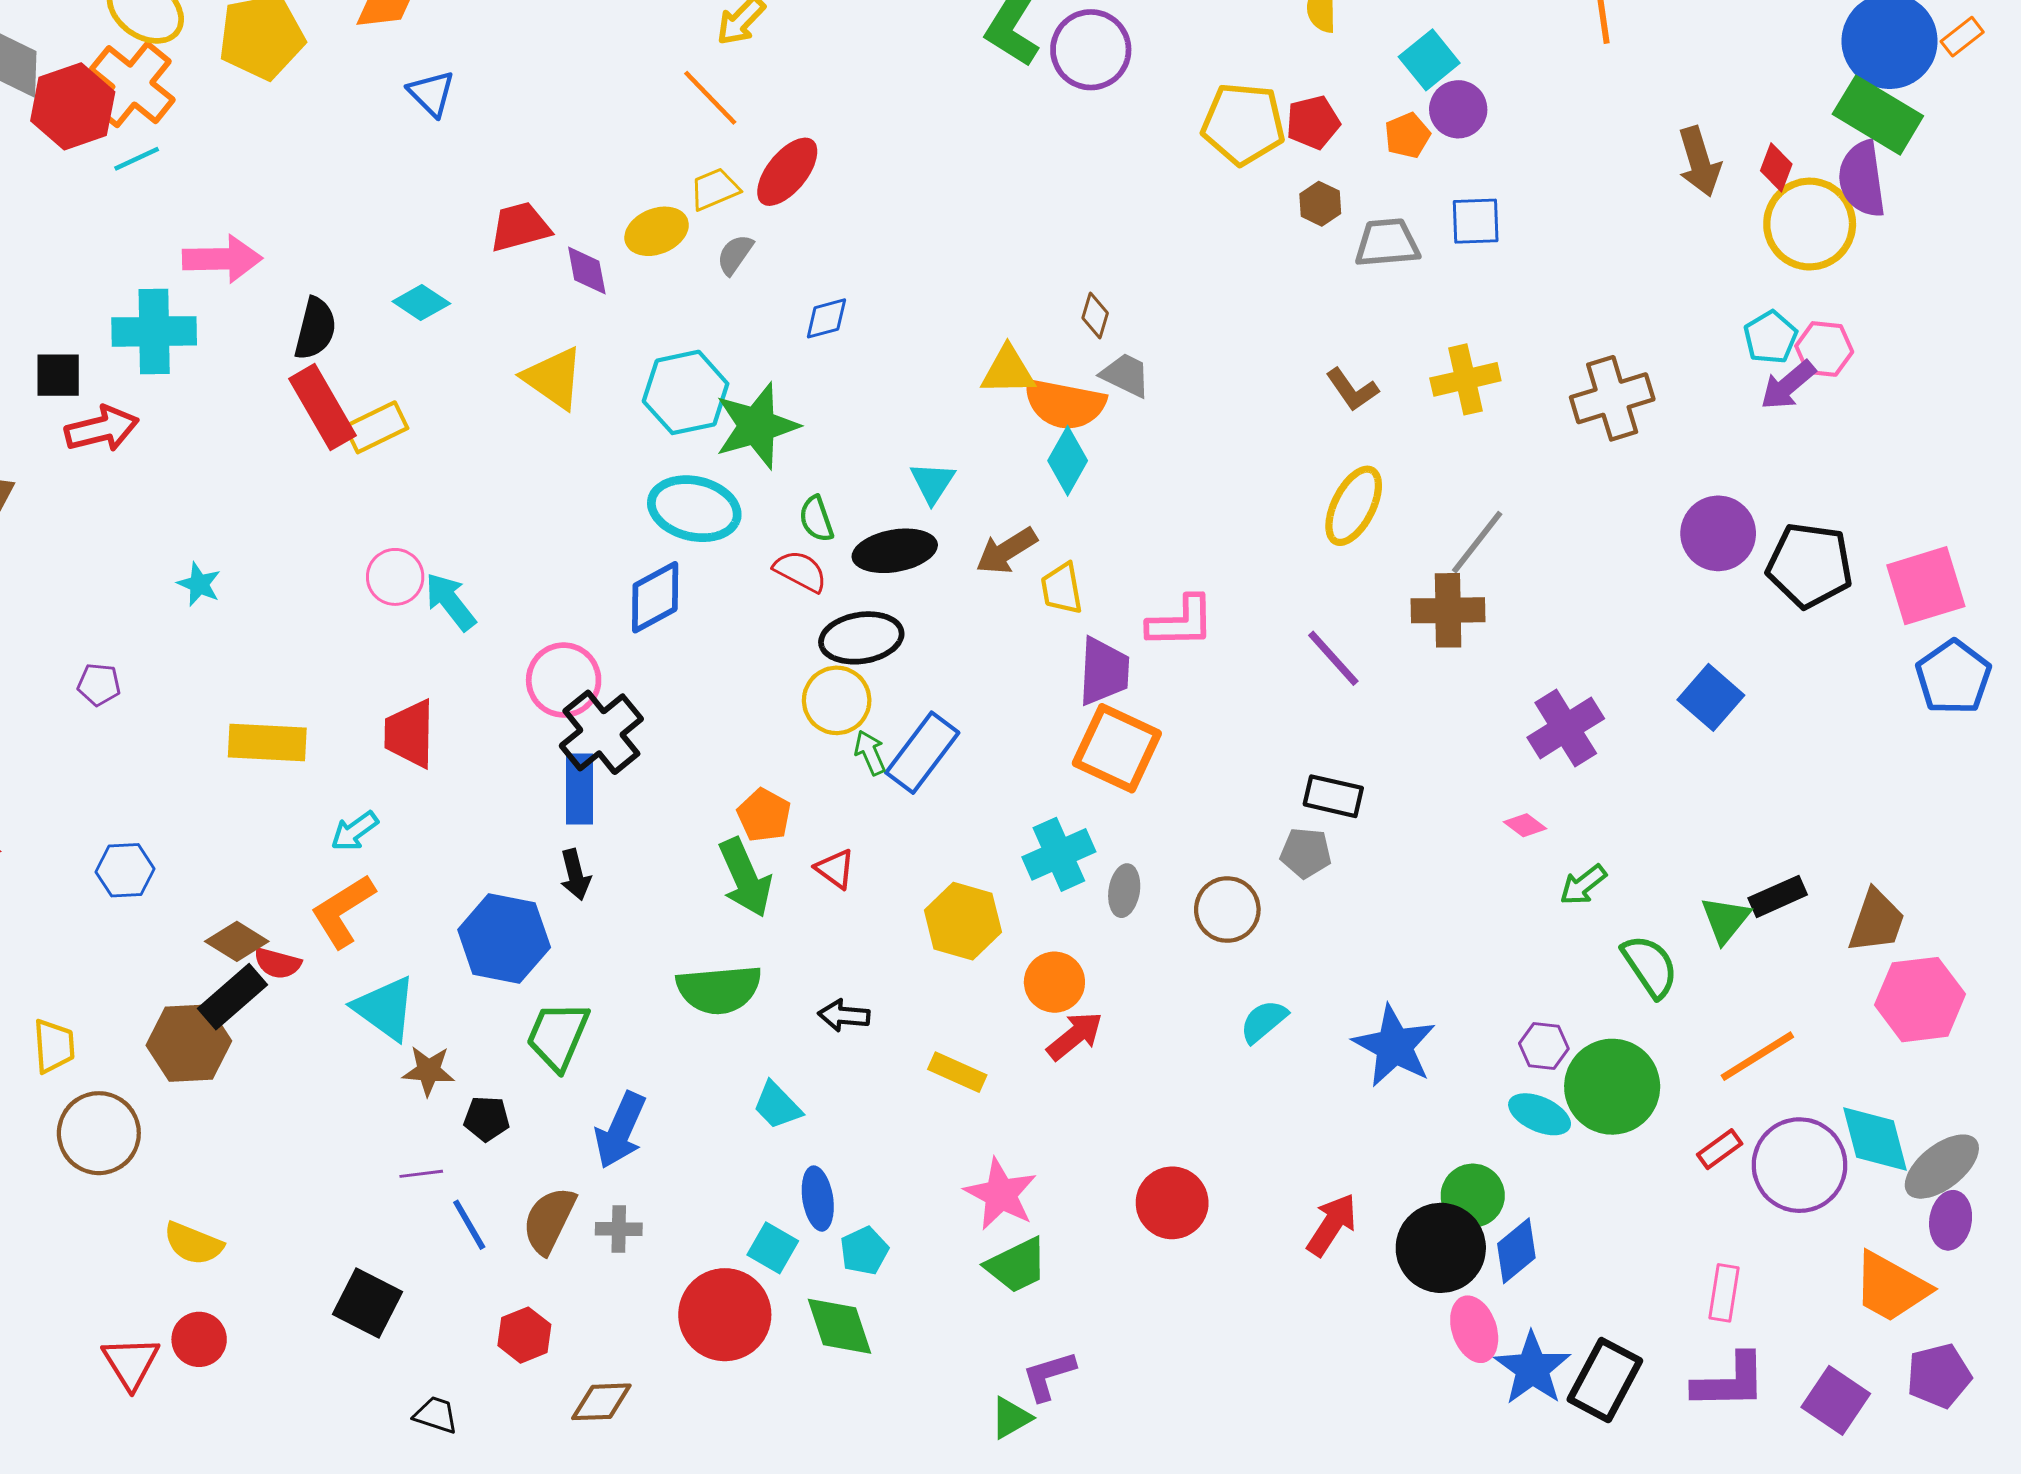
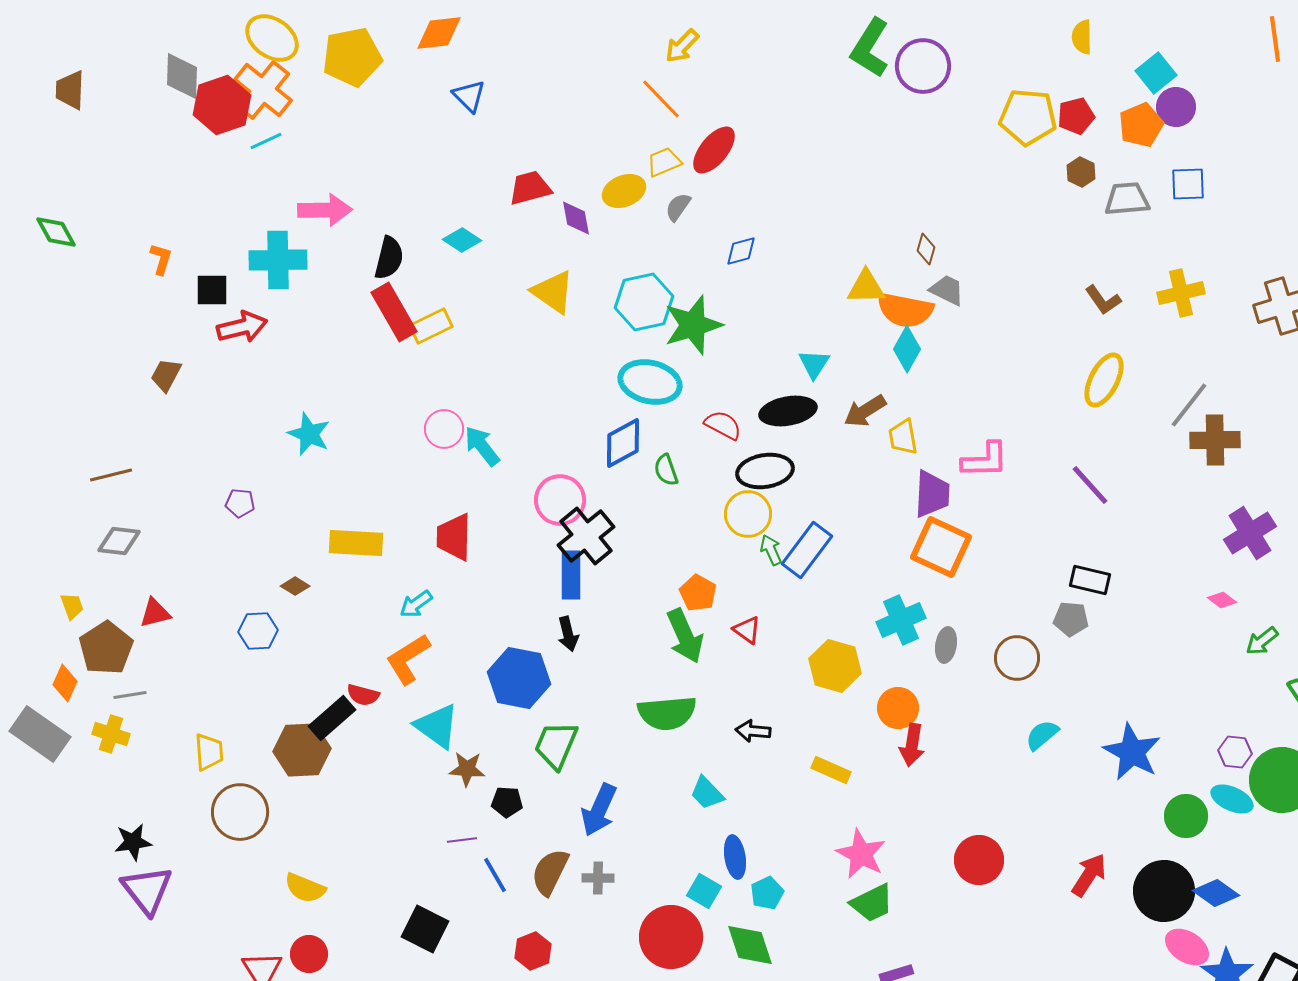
orange pentagon: (1407, 135) -> (1141, 125), size x1.4
green semicircle: (816, 519) -> (666, 470), moved
cyan star: (199, 584) -> (309, 434), size x1.4
brown cross: (1448, 610) -> (1215, 440), moved
brown diamond: (237, 941) -> (295, 586), moved, size x0.7
red arrow: (1075, 1036) -> (912, 745), turned 138
green circle: (1473, 1196) -> (1186, 816), moved
blue diamond: (1516, 1251) -> (1216, 893), turned 75
pink ellipse: (1474, 1329) -> (1187, 947), turned -39

